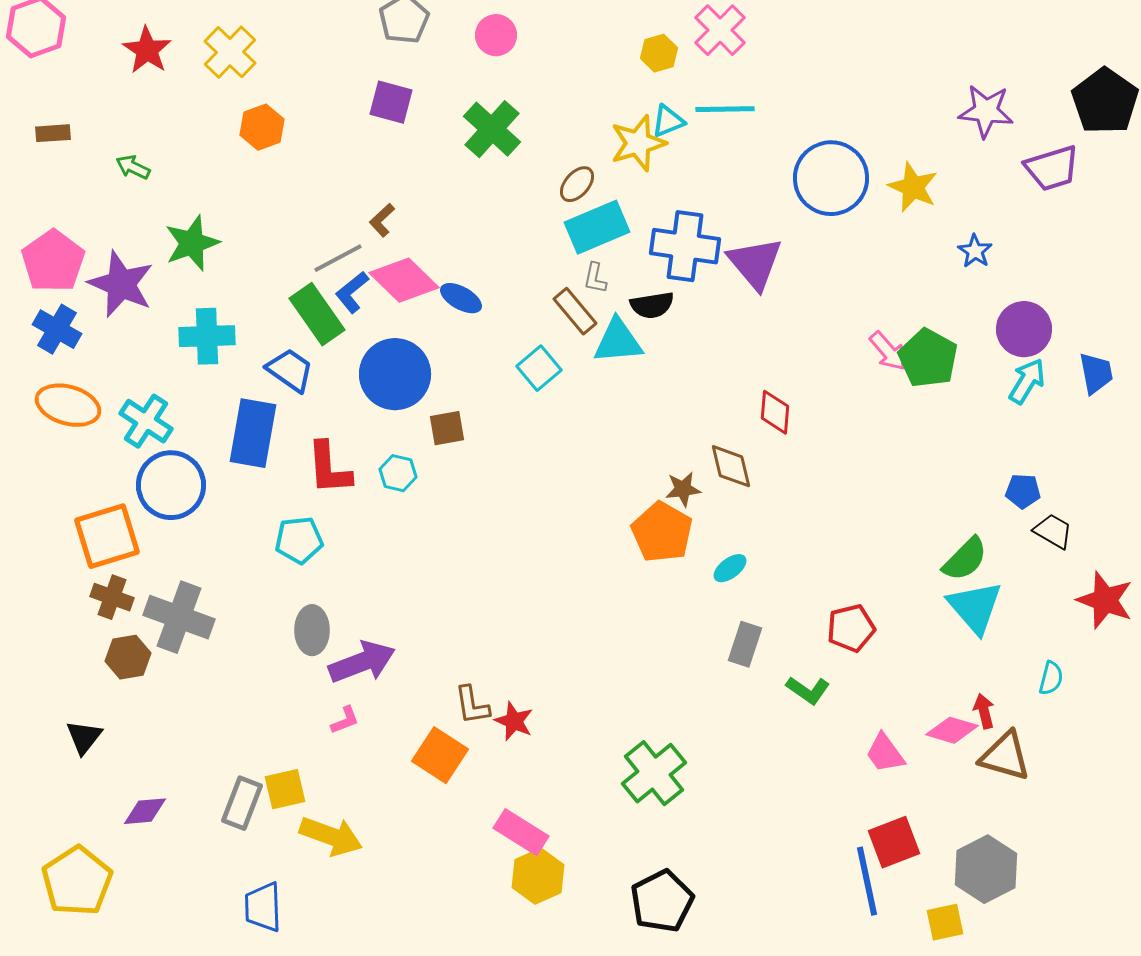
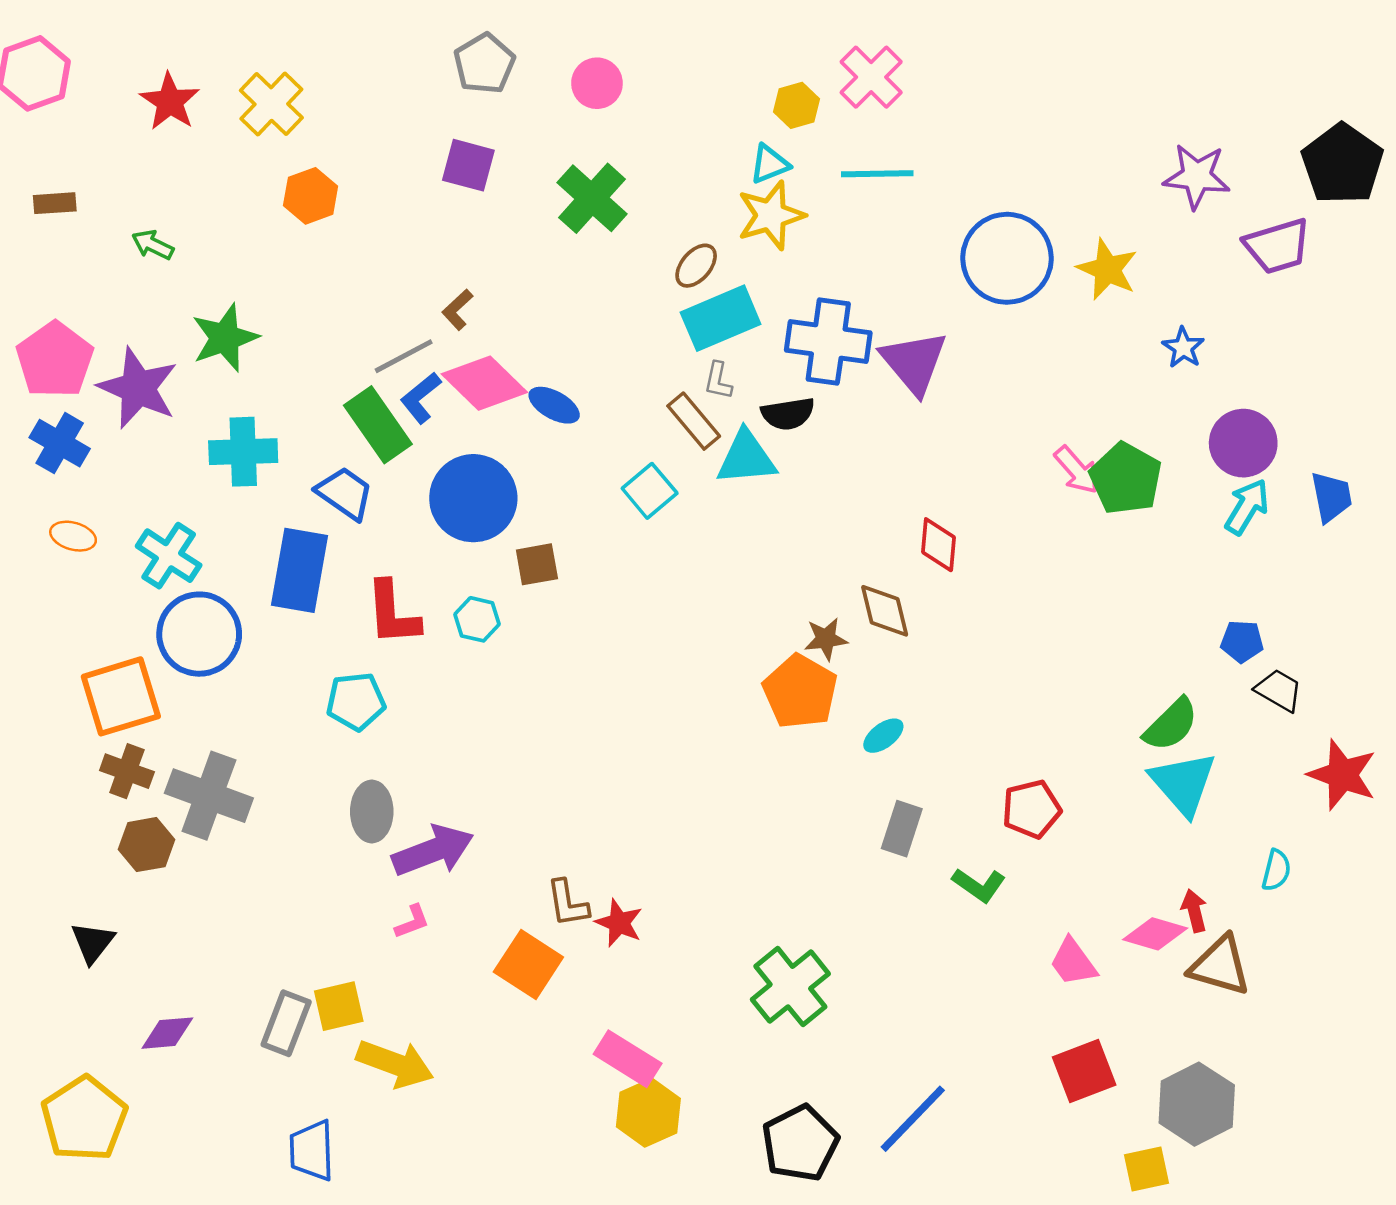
cyan triangle: (668, 121) -> (770, 164), moved
orange ellipse: (68, 405) -> (73, 536), size x0.6
blue line: (867, 881) -> (913, 1119), moved, turned 56

